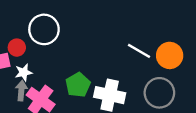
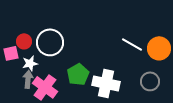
white circle: (44, 29) -> (50, 42), moved
gray circle: (159, 93) -> (150, 81), size x0.7

